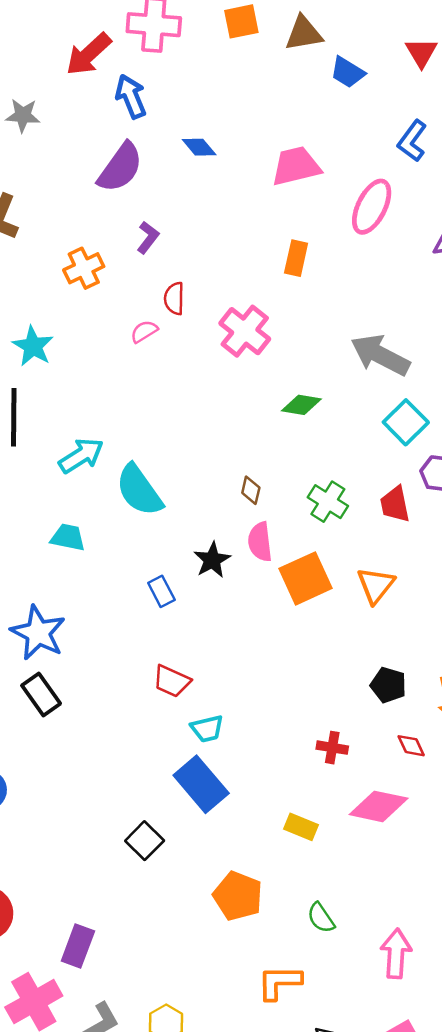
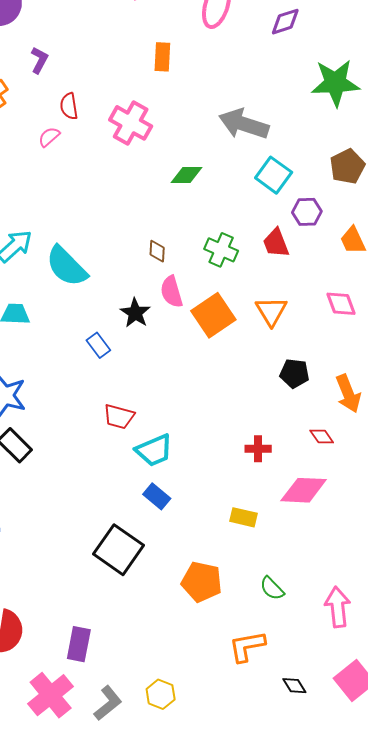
black pentagon: (388, 685) -> (294, 373), moved
cyan trapezoid: (207, 729) -> (154, 450), size x1.4
blue rectangle: (201, 784) -> (157, 496), size x0.6
black square: (145, 841) -> (119, 550), size x1.6

